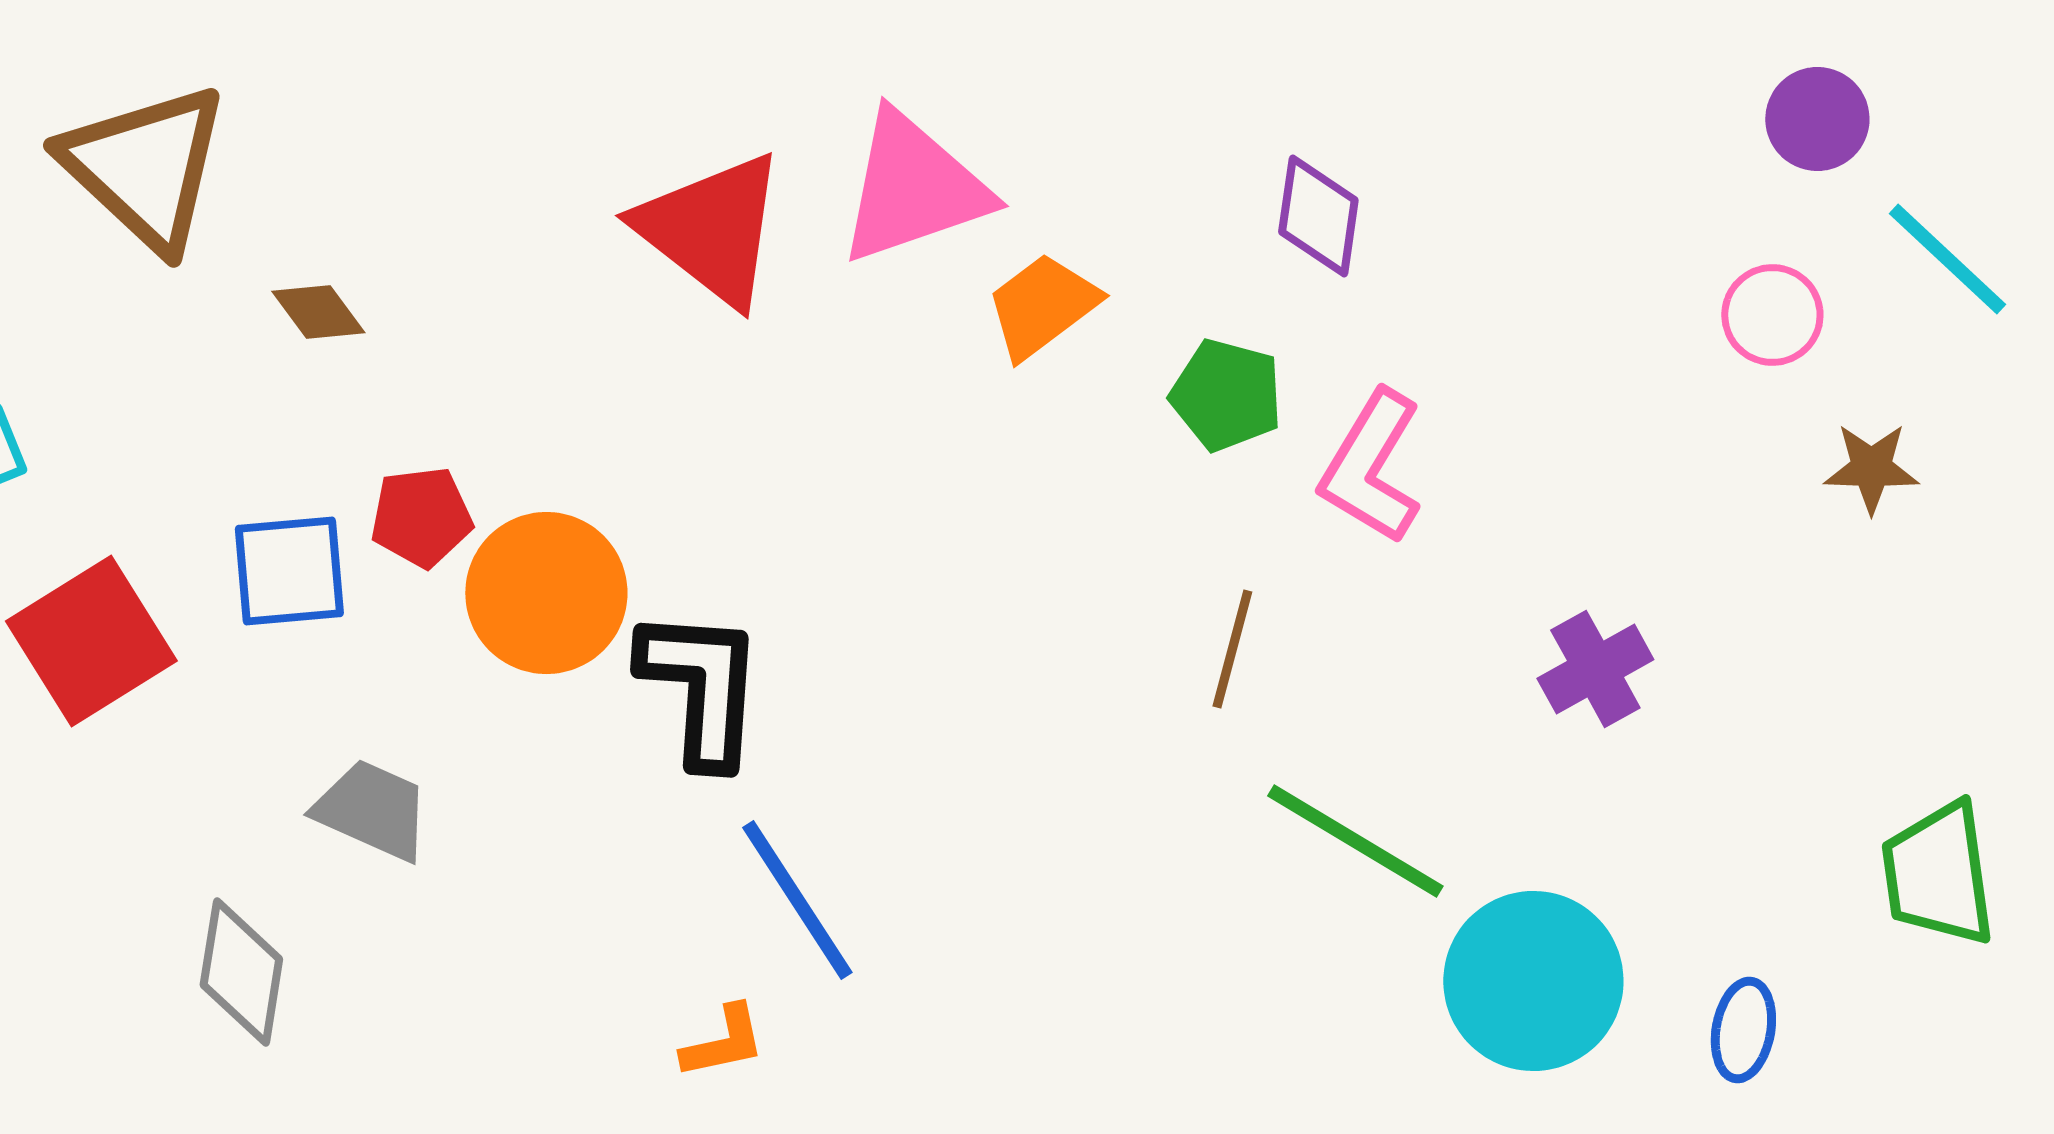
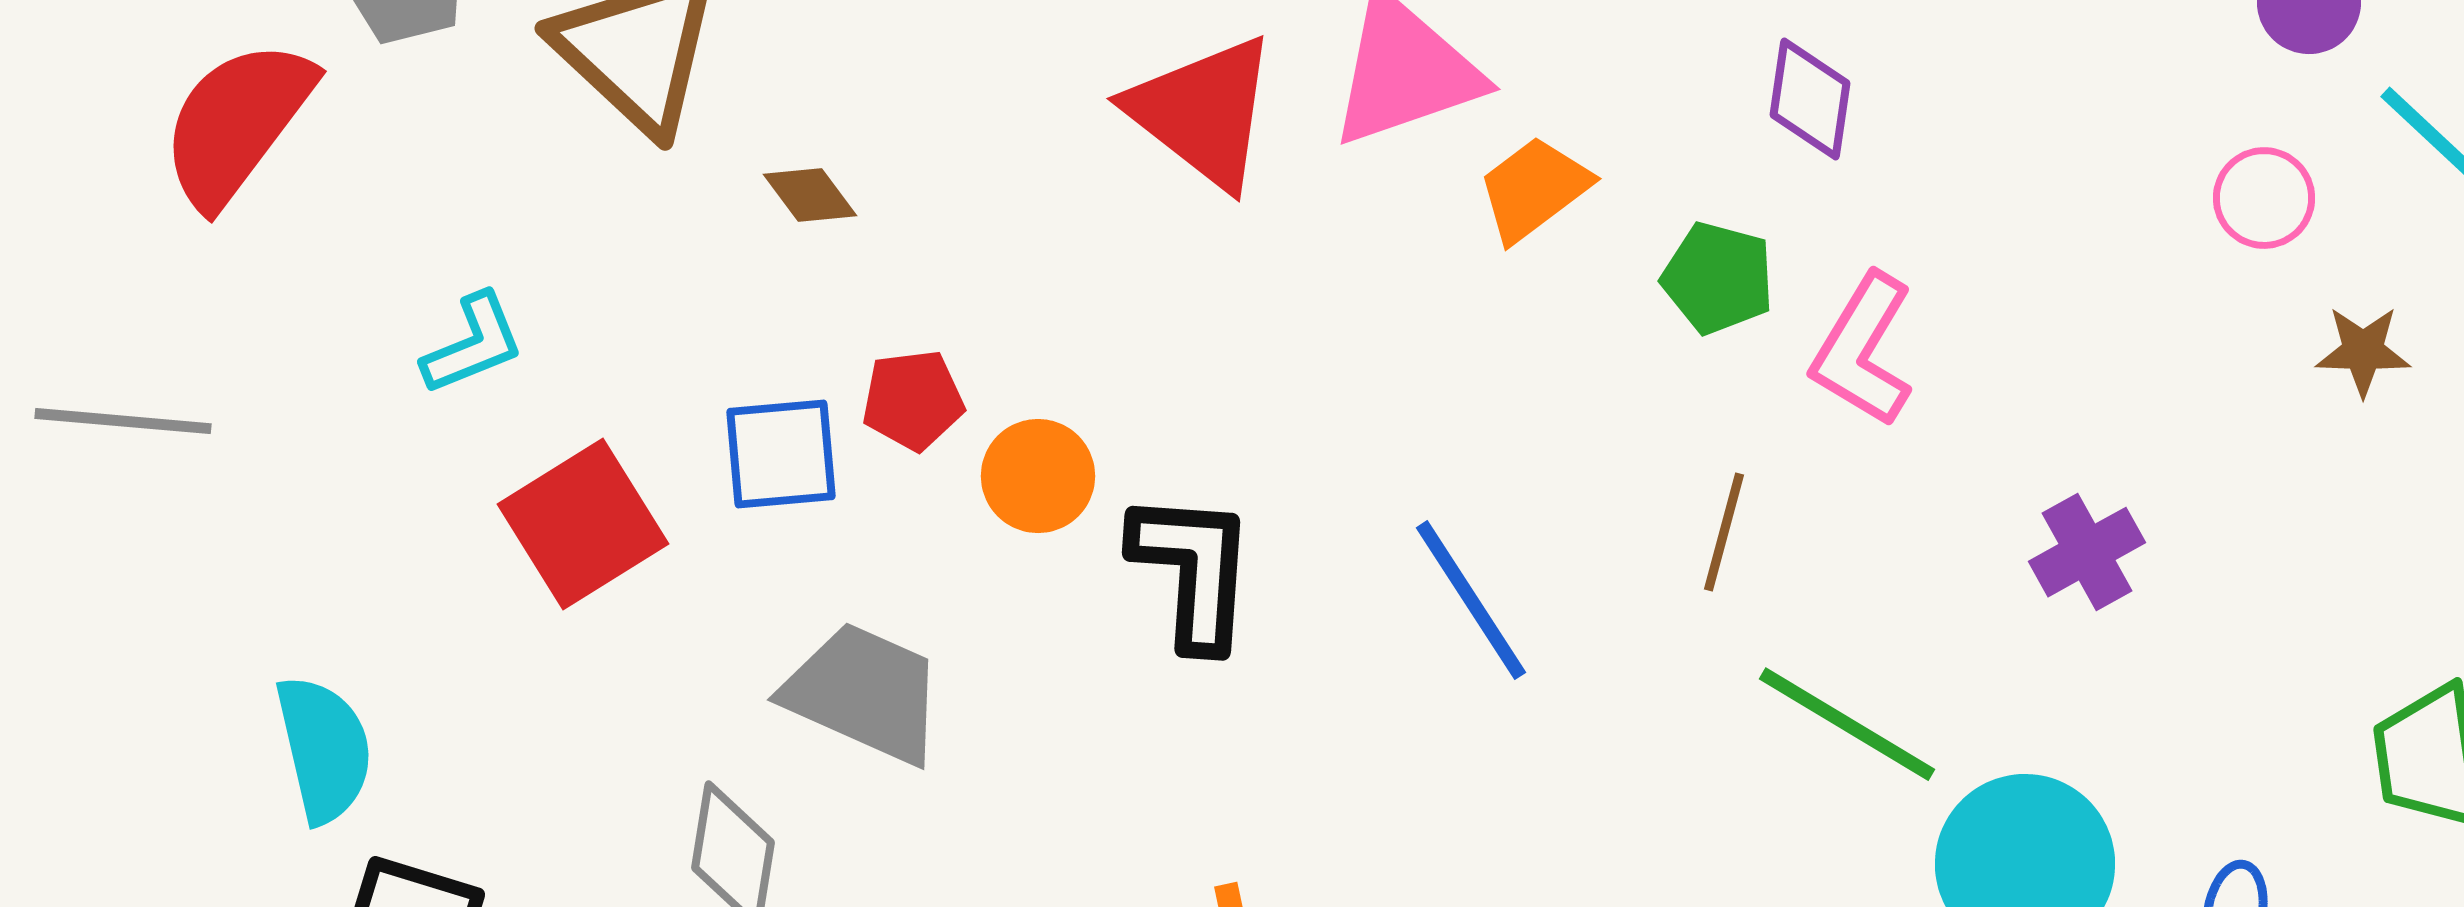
orange circle: (546, 593) -> (1038, 476), size x0.7
gray trapezoid: (372, 810) -> (864, 693), size x1.4
blue line: (797, 900) -> (1471, 600), moved

